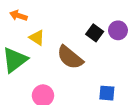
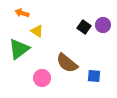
brown semicircle: (70, 57) -> (67, 63), moved

